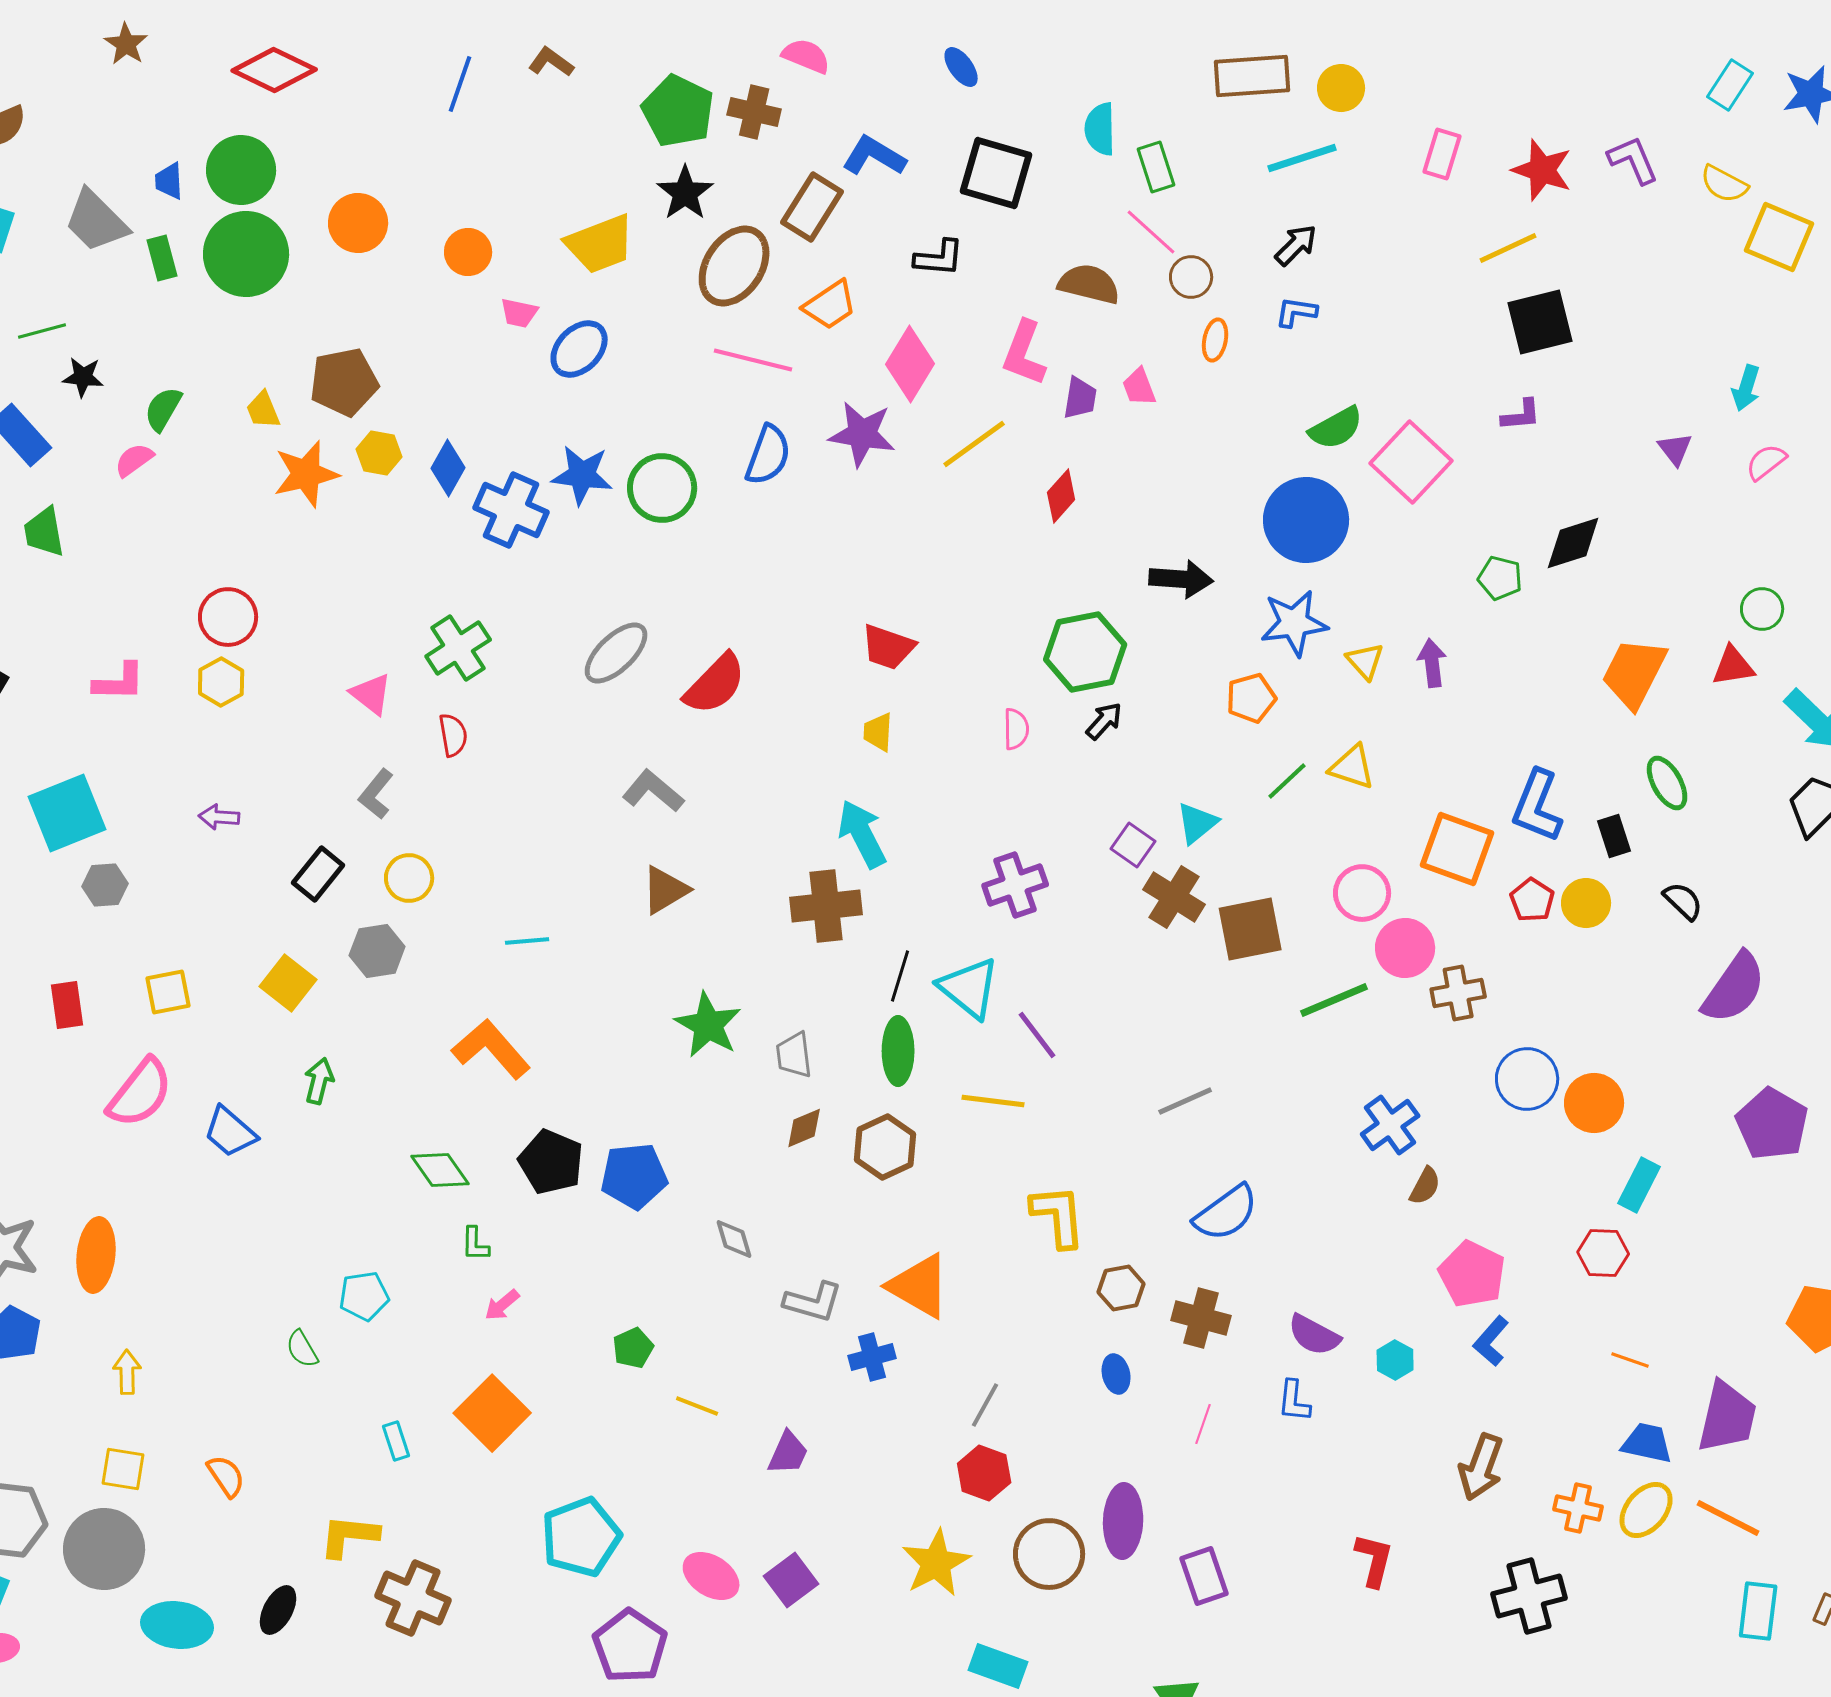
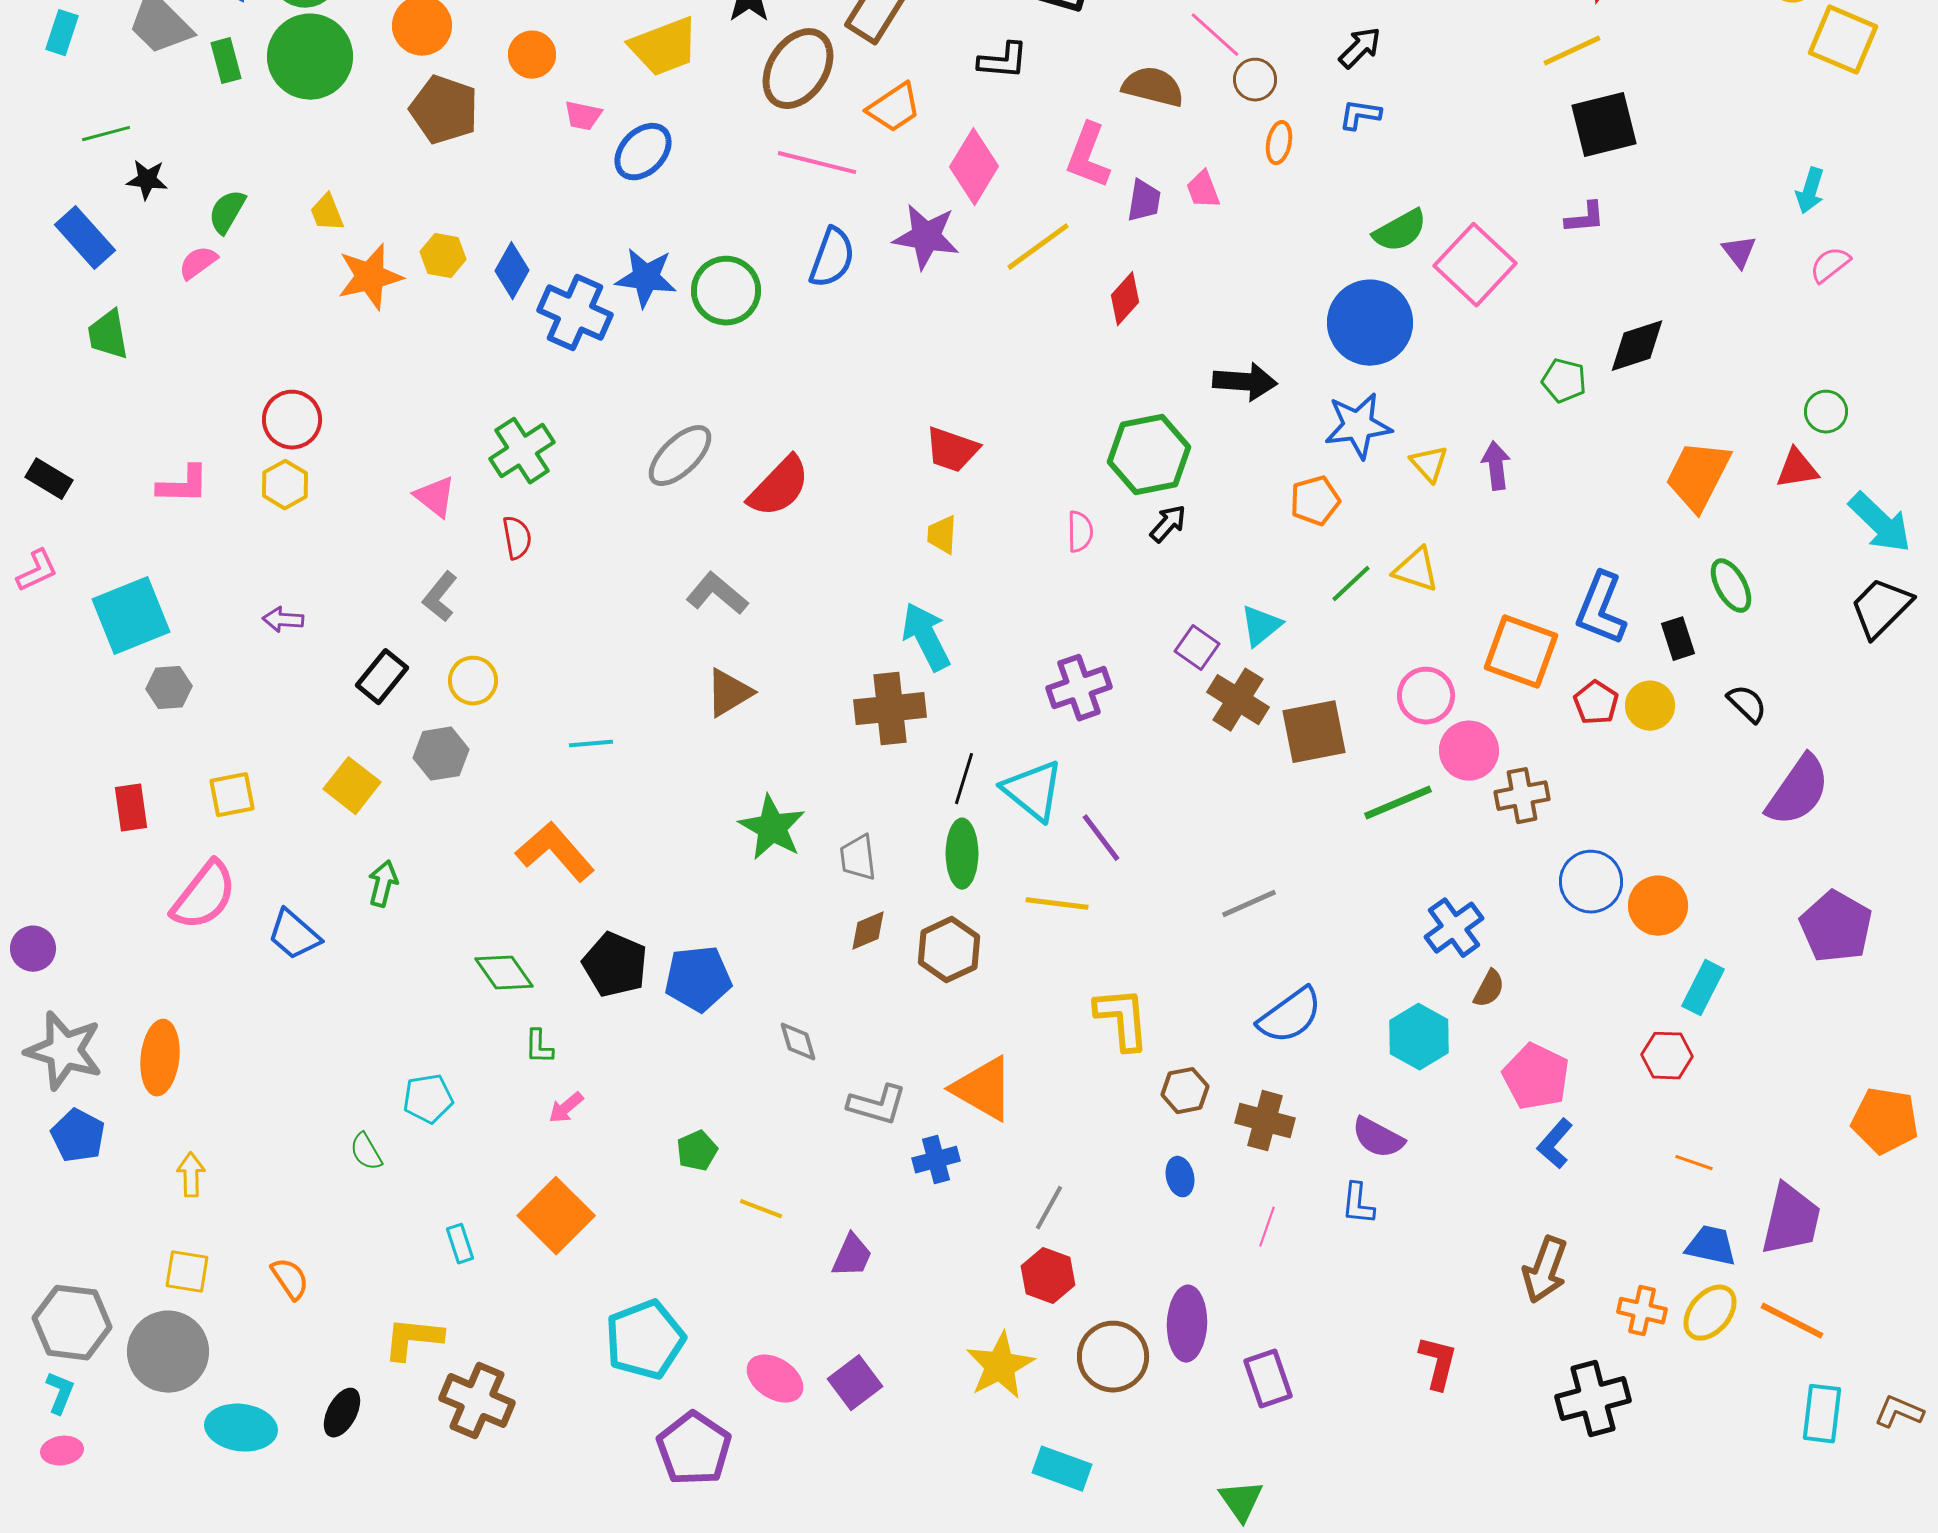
brown pentagon: (344, 382) -> (444, 110), moved, turned 30
cyan hexagon: (1395, 1360) -> (1419, 1037), moved, size x1.6

